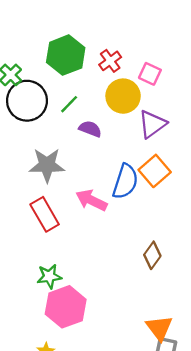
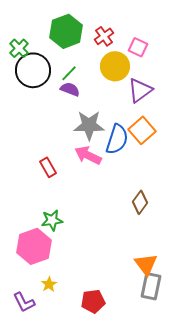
purple semicircle: (90, 129) -> (70, 89), moved
gray star: (47, 165) -> (89, 125), moved
red rectangle: (45, 214) -> (48, 167), size x0.7
pink hexagon: (66, 307) -> (34, 246), moved

